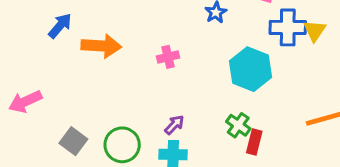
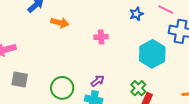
orange arrow: (101, 46) -> (60, 23), size x0.7
gray square: (73, 141) -> (20, 79), moved, turned -36

